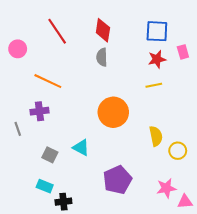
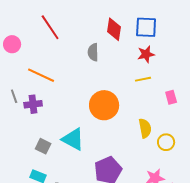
red diamond: (103, 30) -> (114, 29), moved
pink rectangle: (183, 52) -> (171, 97), moved
gray line: (18, 129) -> (14, 96), moved
cyan triangle: (81, 148) -> (73, 139), size x1.4

